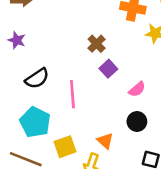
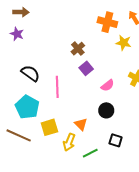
purple star: (17, 40) -> (17, 34), moved
black semicircle: (37, 78) -> (30, 73), turned -114

